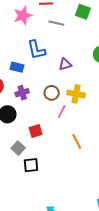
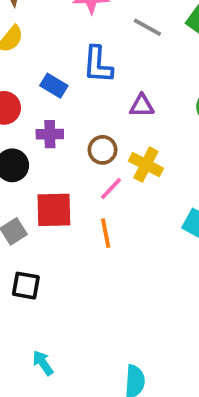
red square: (36, 131) -> (54, 210), size x1.5
orange line: (77, 141) -> (106, 233), moved
black square: (31, 165) -> (26, 286), moved

